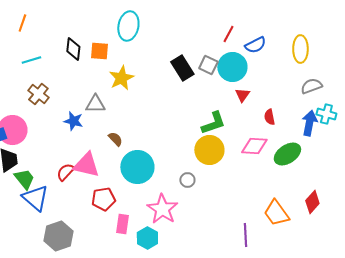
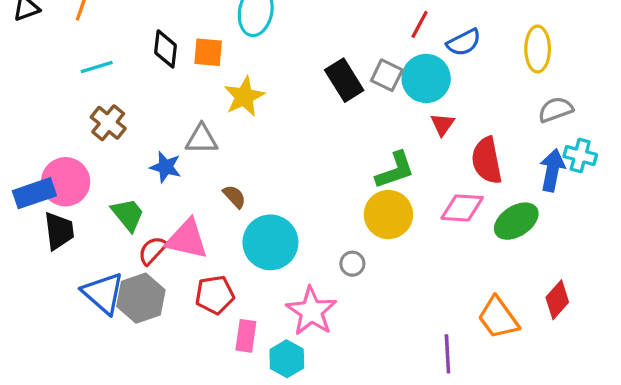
red semicircle: (269, 117) -> (487, 160), size x1.8
green trapezoid: (24, 179) -> (128, 215), moved
gray hexagon: (58, 236) -> (141, 298), moved

